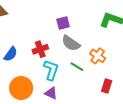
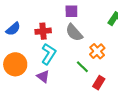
green line: (77, 67) -> (82, 67), moved

